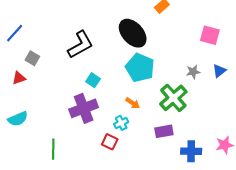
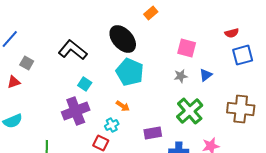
pink square: (210, 35) -> (187, 48), moved
black L-shape: (80, 45) -> (73, 50), turned -112
green cross: (173, 98) -> (190, 111), moved

